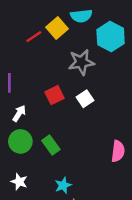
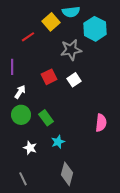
red line: (34, 37) -> (28, 37), moved
white star: (19, 182) -> (30, 148), moved
cyan star: (63, 185) -> (58, 142), moved

